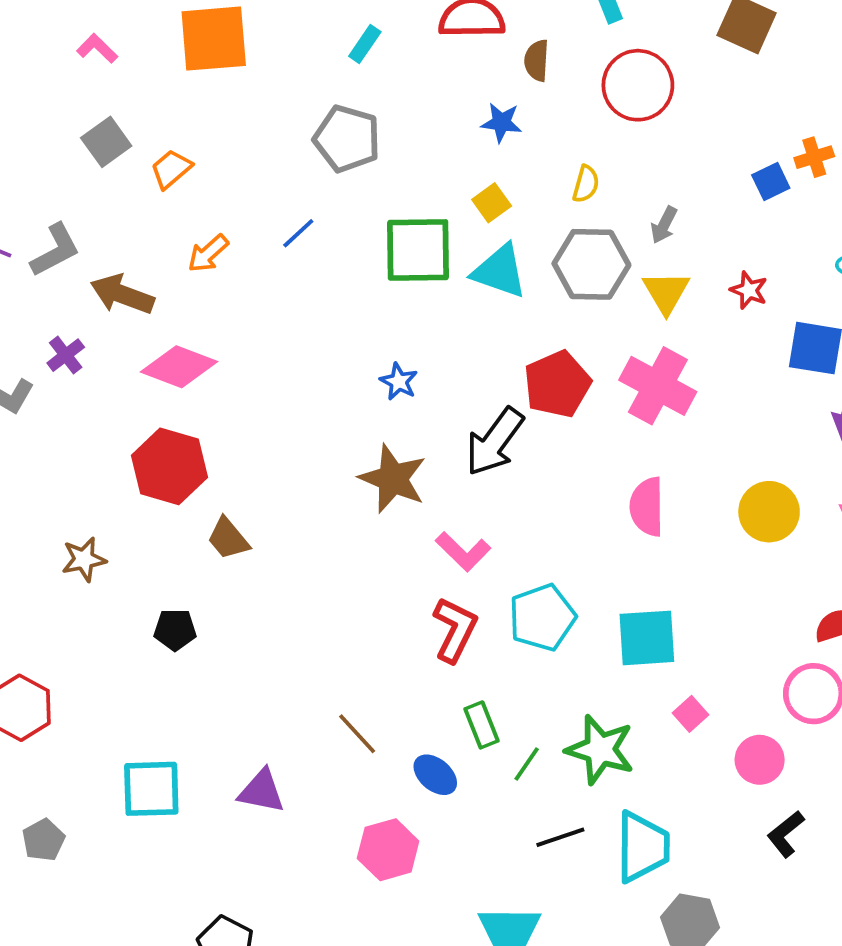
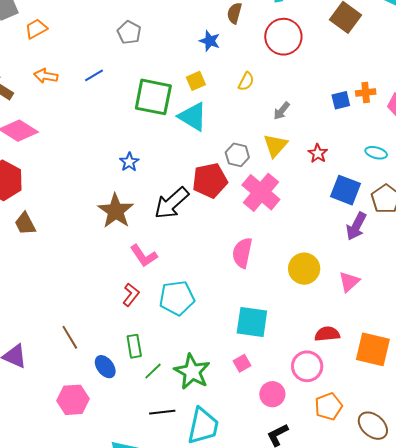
gray pentagon: (347, 139) -> (129, 32), size x0.7
orange arrow: (208, 253) -> (46, 76), turned 40
gray hexagon: (591, 264) -> (237, 155), moved, size x0.6
red L-shape: (455, 630) -> (131, 295), size x0.7
cyan square: (647, 638) -> (252, 322), moved

